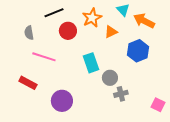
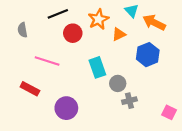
gray semicircle: (29, 33) -> (22, 30), moved

